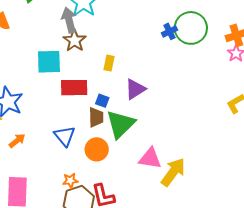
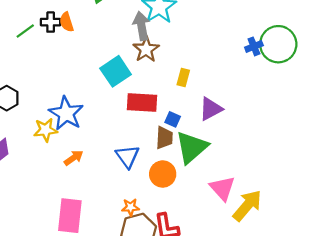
cyan square: (49, 62) -> (116, 71), turned -36
pink triangle: (150, 158) -> (222, 188), turned 35

